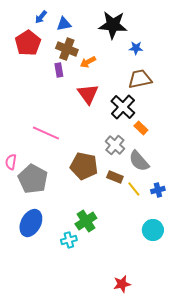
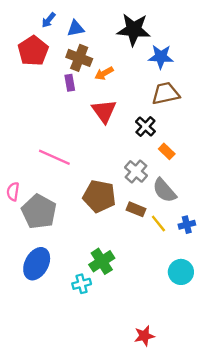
blue star: (136, 48) -> (161, 57), size x1.5
black cross: (123, 107) -> (145, 127), size x0.7

